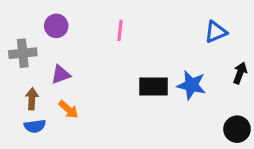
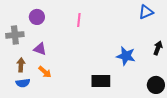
blue triangle: (216, 32) -> (146, 12), moved
purple triangle: (61, 74) -> (40, 49), turned 40
black rectangle: (153, 87) -> (101, 81), moved

